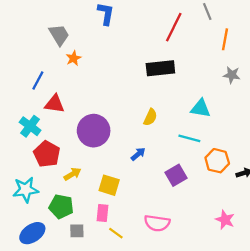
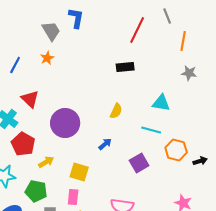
gray trapezoid: (59, 35) -> (51, 31), moved
black rectangle: (160, 68) -> (125, 67), size x0.7
blue line: (38, 81) -> (15, 65), moved
red triangle: (55, 104) -> (30, 99), turned 36

